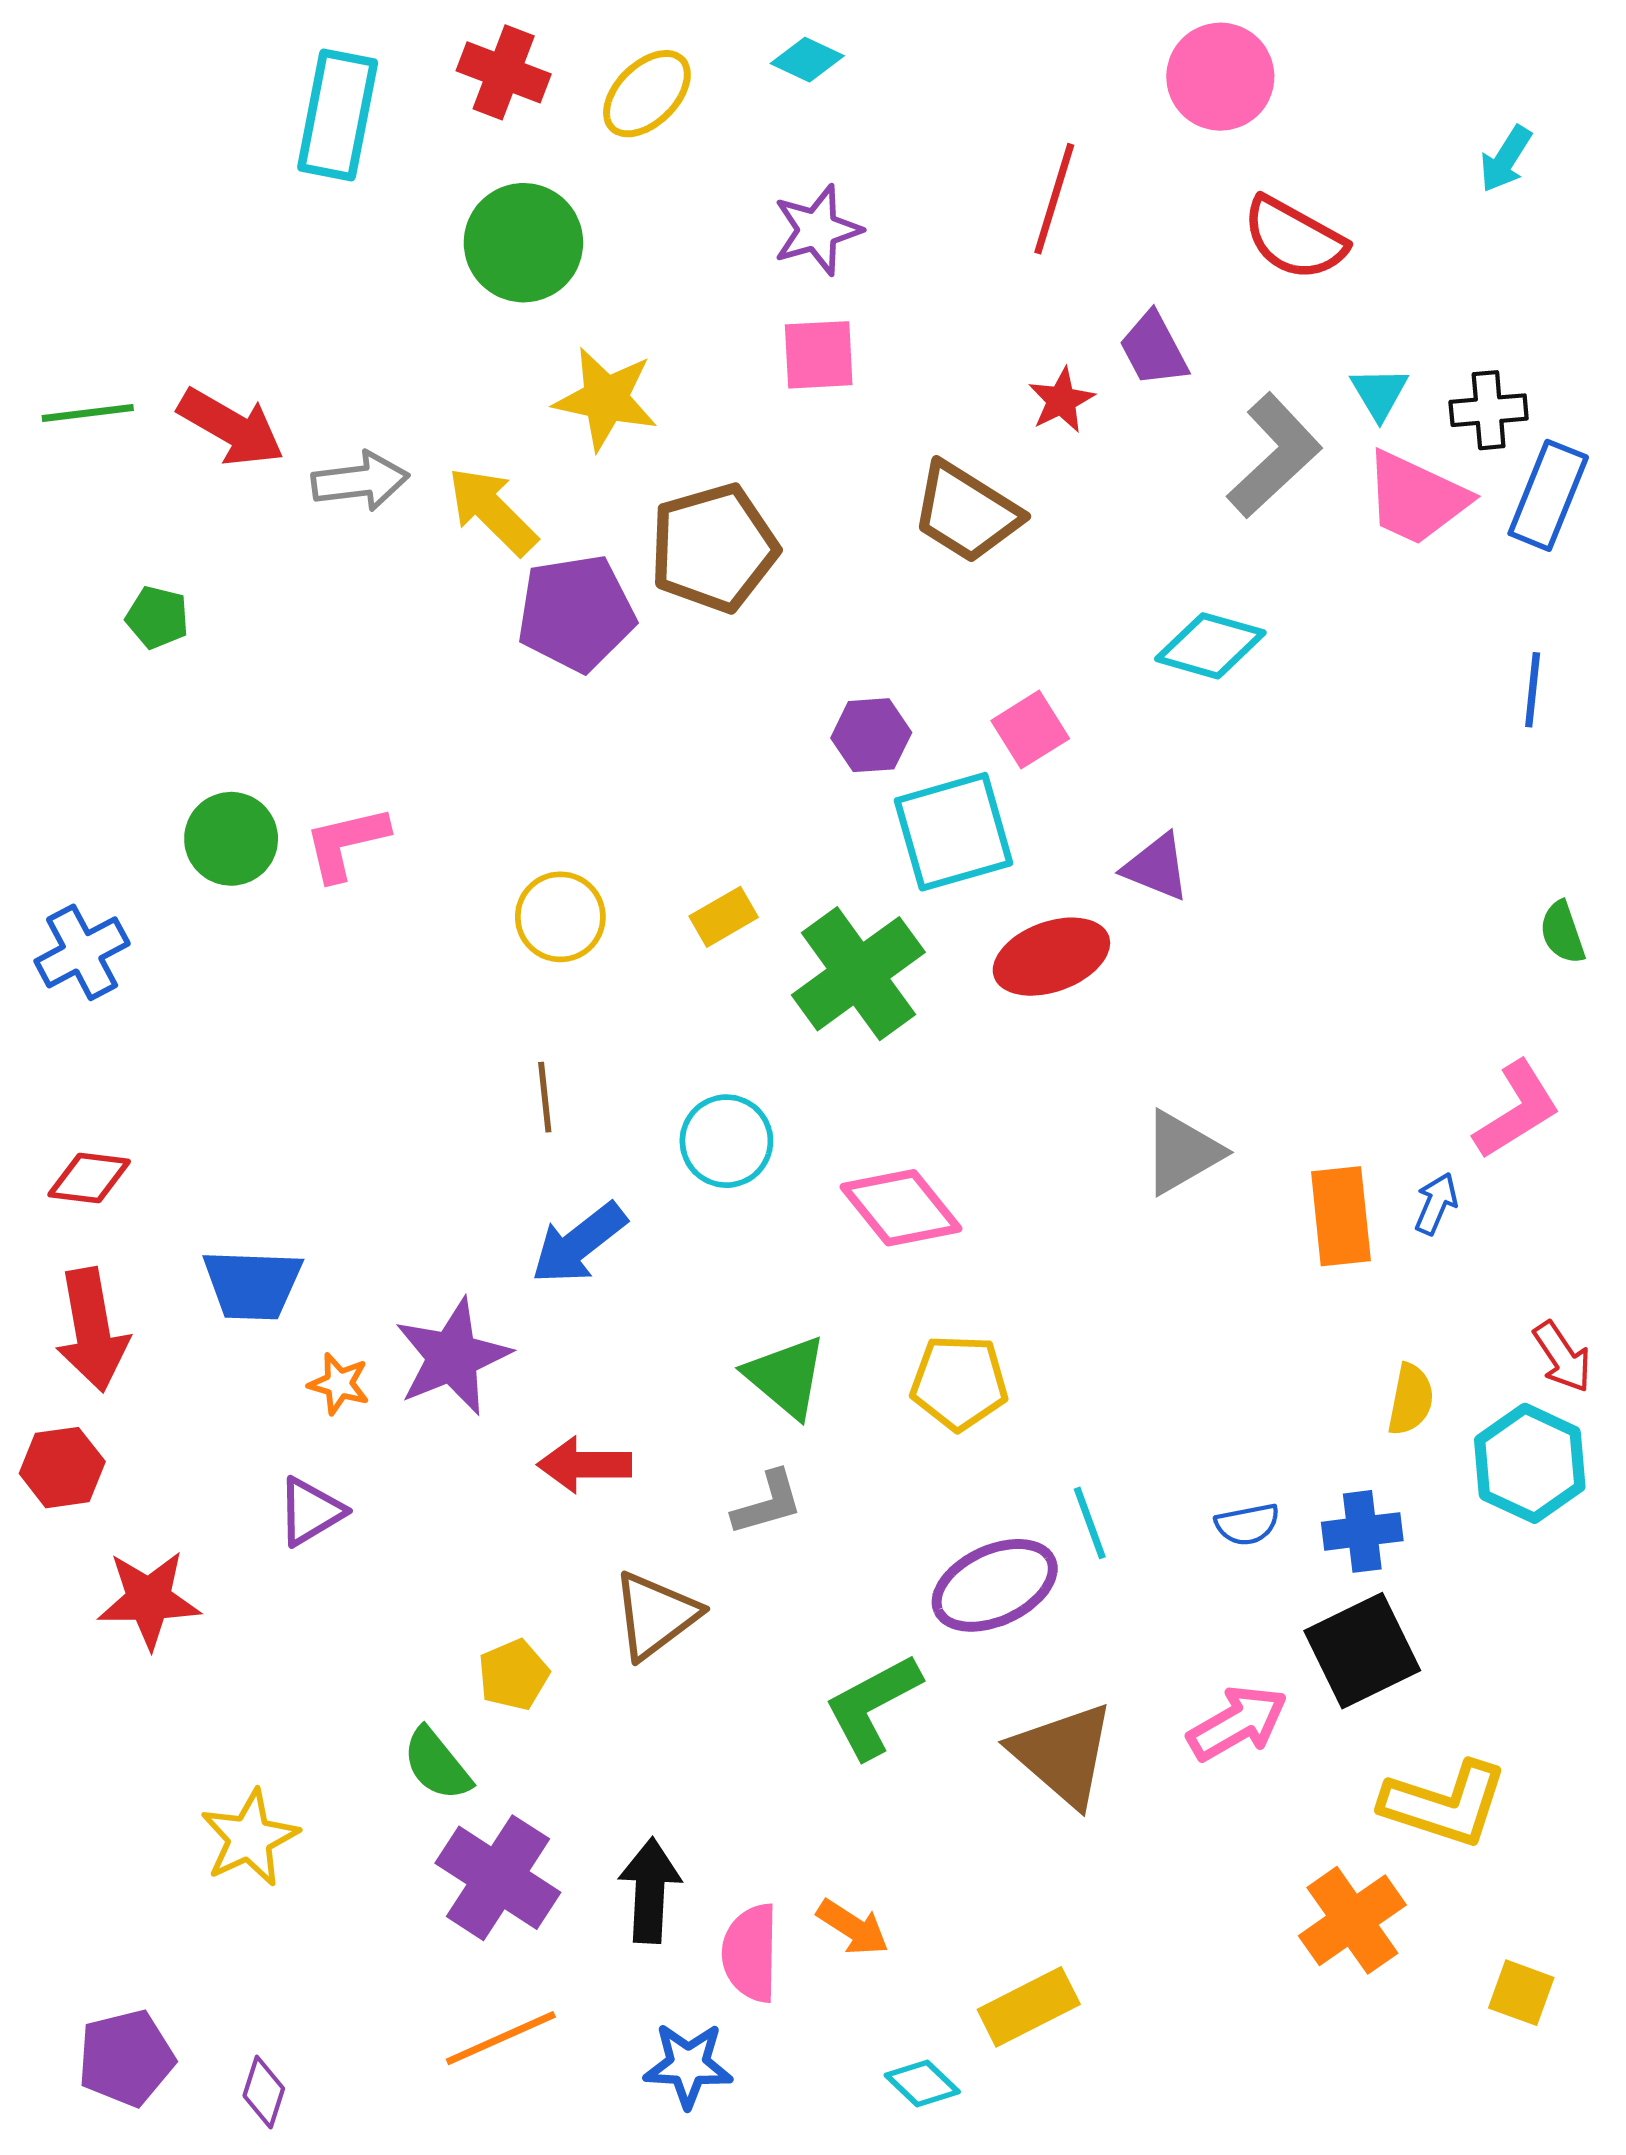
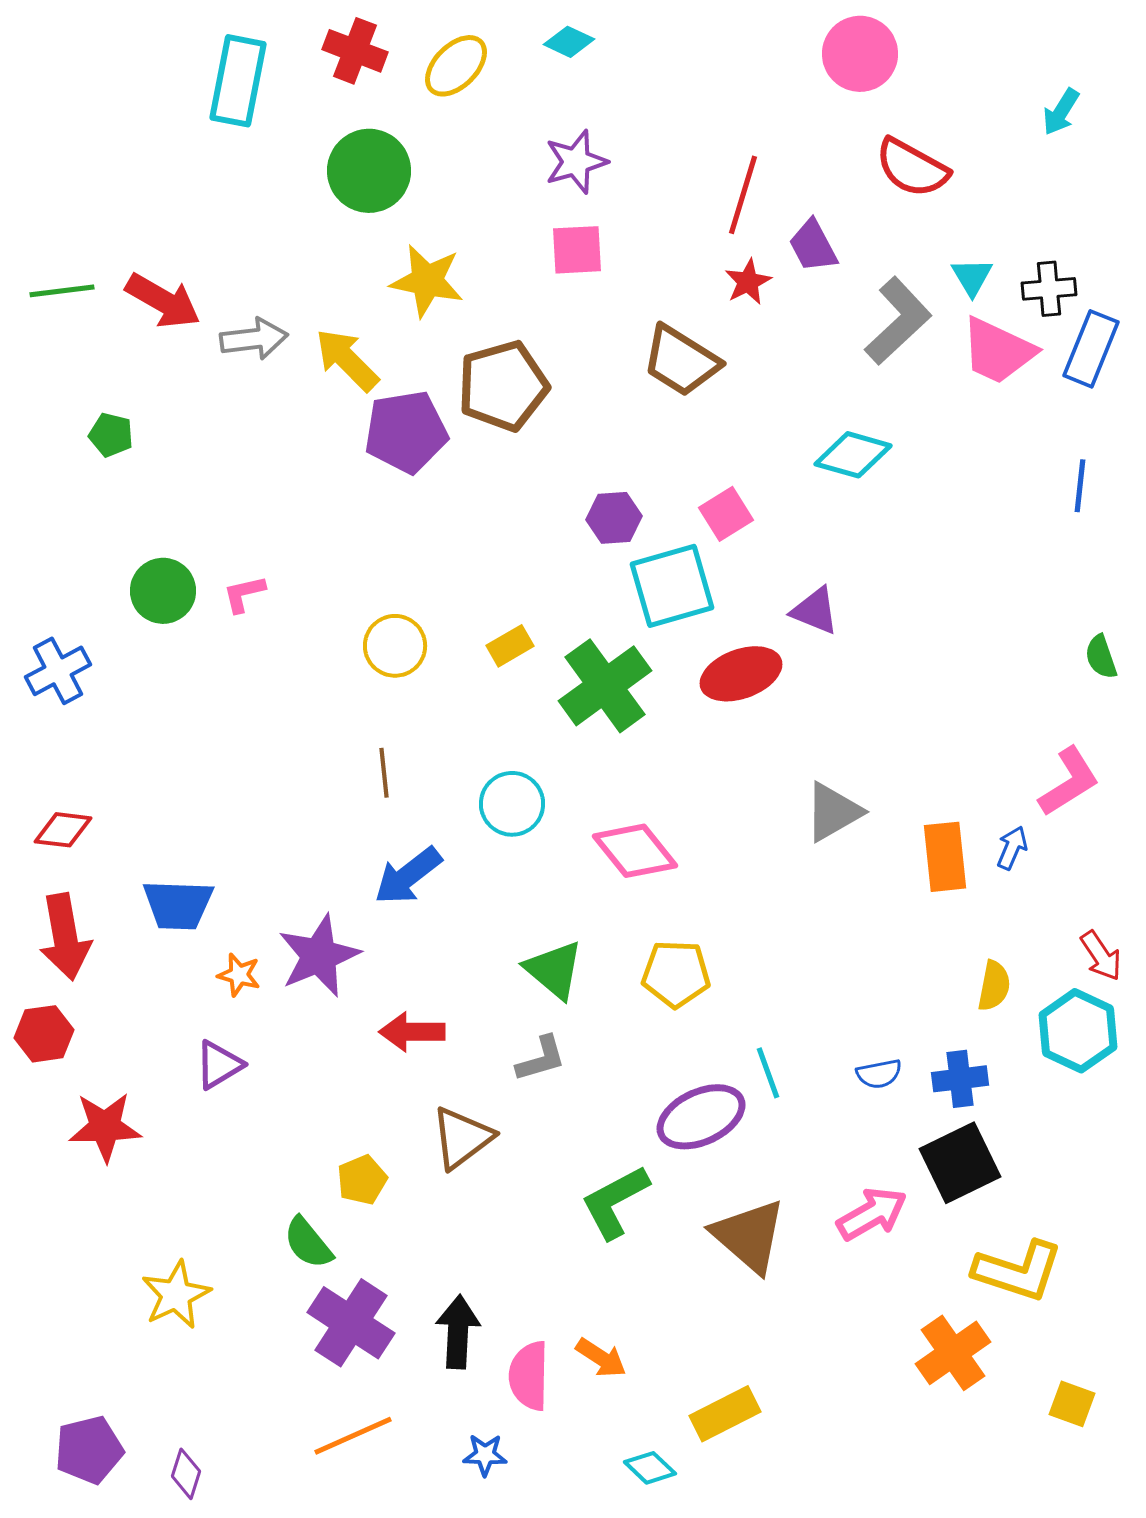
red line: (1054, 199) -> (743, 195), moved
pink L-shape: (346, 843) -> (244, 594), size x0.7
blue star: (688, 2065) -> (485, 1455), size x0.7

